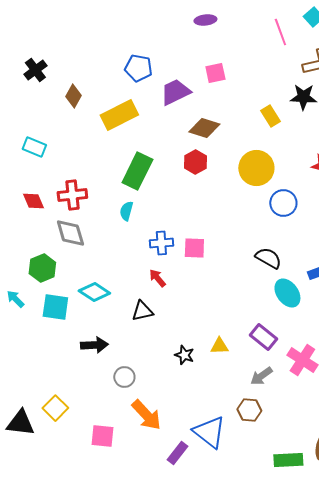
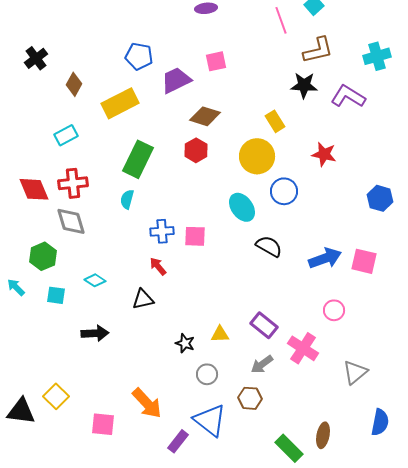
yellow rectangle: (270, 116) -> (275, 121), moved
cyan rectangle: (34, 147) -> (66, 135), moved, turned -50
red diamond: (33, 201) -> (34, 189), size x1.4
cyan diamond: (94, 292) -> (95, 280), size x0.7
cyan ellipse: (287, 293) -> (242, 207), moved
cyan square: (55, 307) -> (56, 295), size x0.7
gray circle: (124, 377) -> (207, 374), moved
green rectangle: (288, 460) -> (289, 448), turned 48

